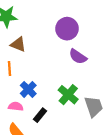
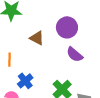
brown triangle: (18, 44) -> (37, 38), moved

